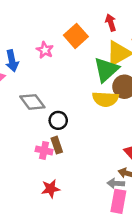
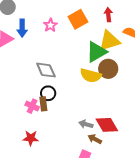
gray diamond: (32, 102) -> (46, 70), moved
black circle: (58, 120) -> (48, 93), moved
gray arrow: (116, 183) -> (86, 124), moved

